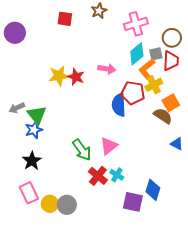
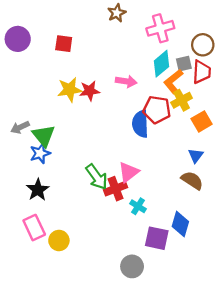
red square: (65, 19) -> (64, 44), moved
red star: (76, 77) -> (90, 91), turned -30
brown semicircle: (163, 116) -> (192, 180), moved
blue triangle: (177, 144) -> (196, 156), moved, turned 40
red cross: (98, 176) -> (116, 189), moved, turned 30
gray circle: (67, 205) -> (132, 266), moved

